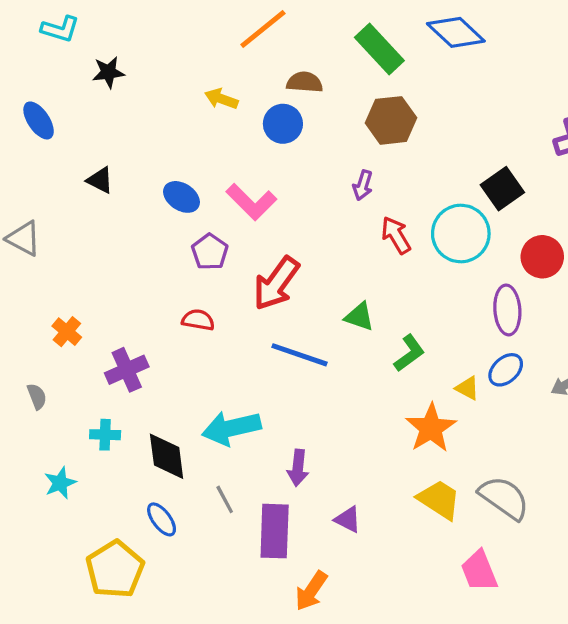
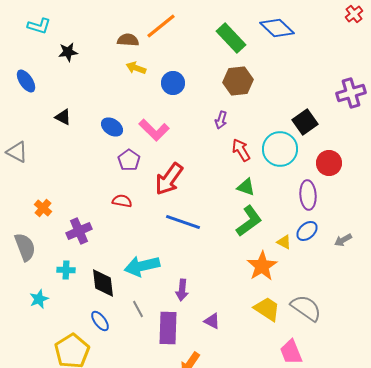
brown semicircle: (305, 82) -> (128, 40), moved
green triangle: (359, 317) -> (246, 187), moved
green L-shape: (409, 353) -> (249, 221), size x1.4
gray semicircle: (37, 396) -> (25, 247), size x1.8

